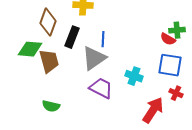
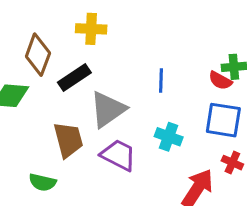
black rectangle: (72, 37) -> (74, 77), turned 35
blue line: (103, 39) -> (161, 81), moved
brown trapezoid: (49, 61) -> (68, 140), moved

